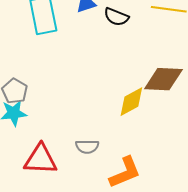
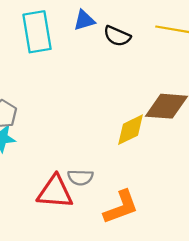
red triangle: (41, 159) -> (55, 192), moved

